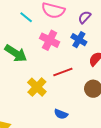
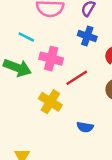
cyan line: (26, 17) -> (26, 37), moved
pink cross: (50, 40) -> (51, 59), moved

